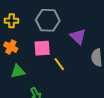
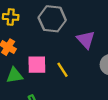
pink square: (42, 48) -> (37, 65), moved

